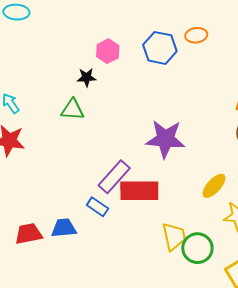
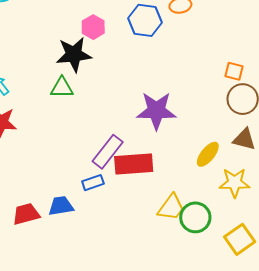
black star: (87, 77) -> (74, 54), size x1.8
blue rectangle: (97, 207) -> (93, 183), turned -50
yellow trapezoid: (174, 236) -> (171, 207), turned 52

